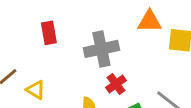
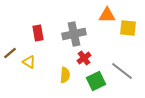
red rectangle: (49, 33) -> (38, 33), moved

